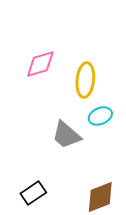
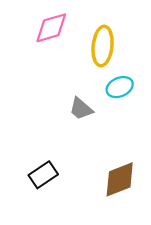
gray trapezoid: (66, 135) -> (81, 109), size x0.7

